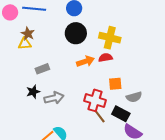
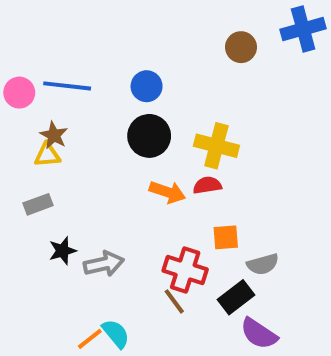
orange arrow: (85, 61) -> (167, 192), turned 36
gray rectangle: (42, 69) -> (38, 204), moved
black rectangle: (121, 114) -> (236, 297), turned -66
brown line: (100, 117) -> (174, 301), moved

